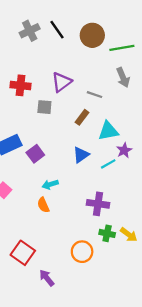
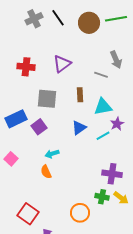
green line: (122, 48) -> (116, 19), moved
gray line: (95, 95) -> (101, 75), moved
gray square: (44, 107) -> (47, 99), moved, size x1.5
brown rectangle: (82, 117) -> (80, 95), turned -40
purple cross: (98, 204) -> (112, 174), moved

